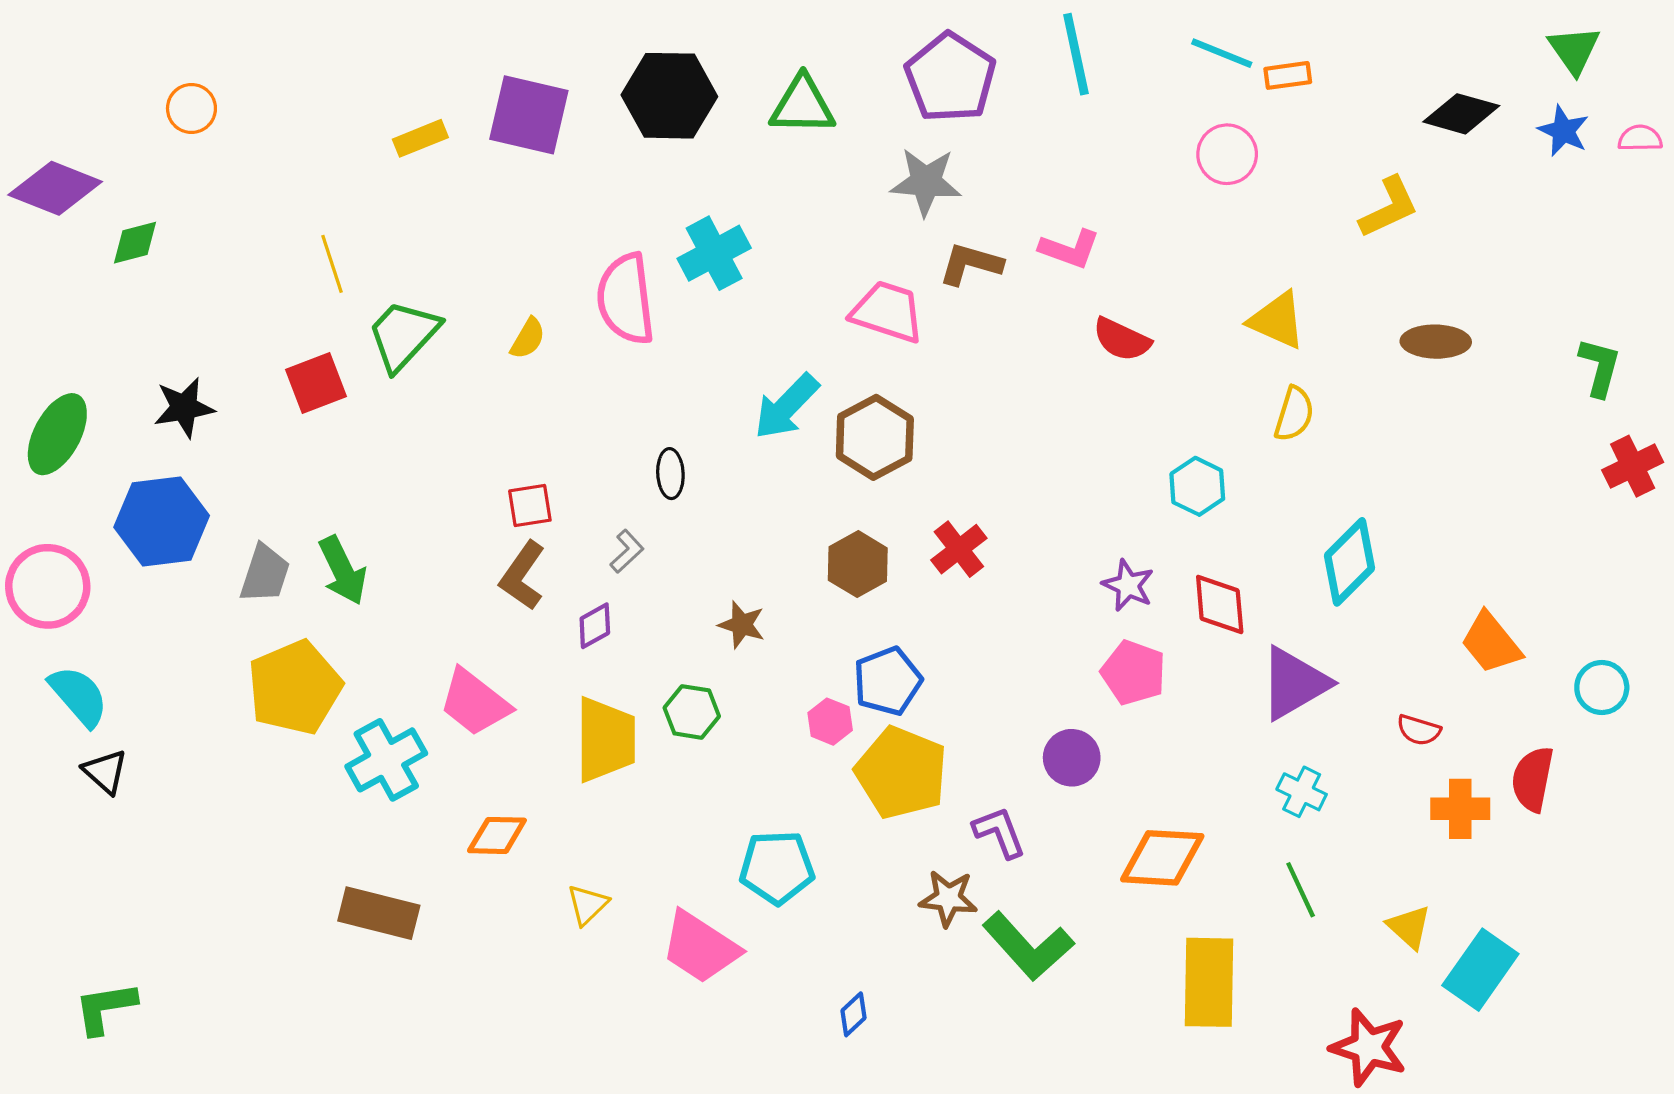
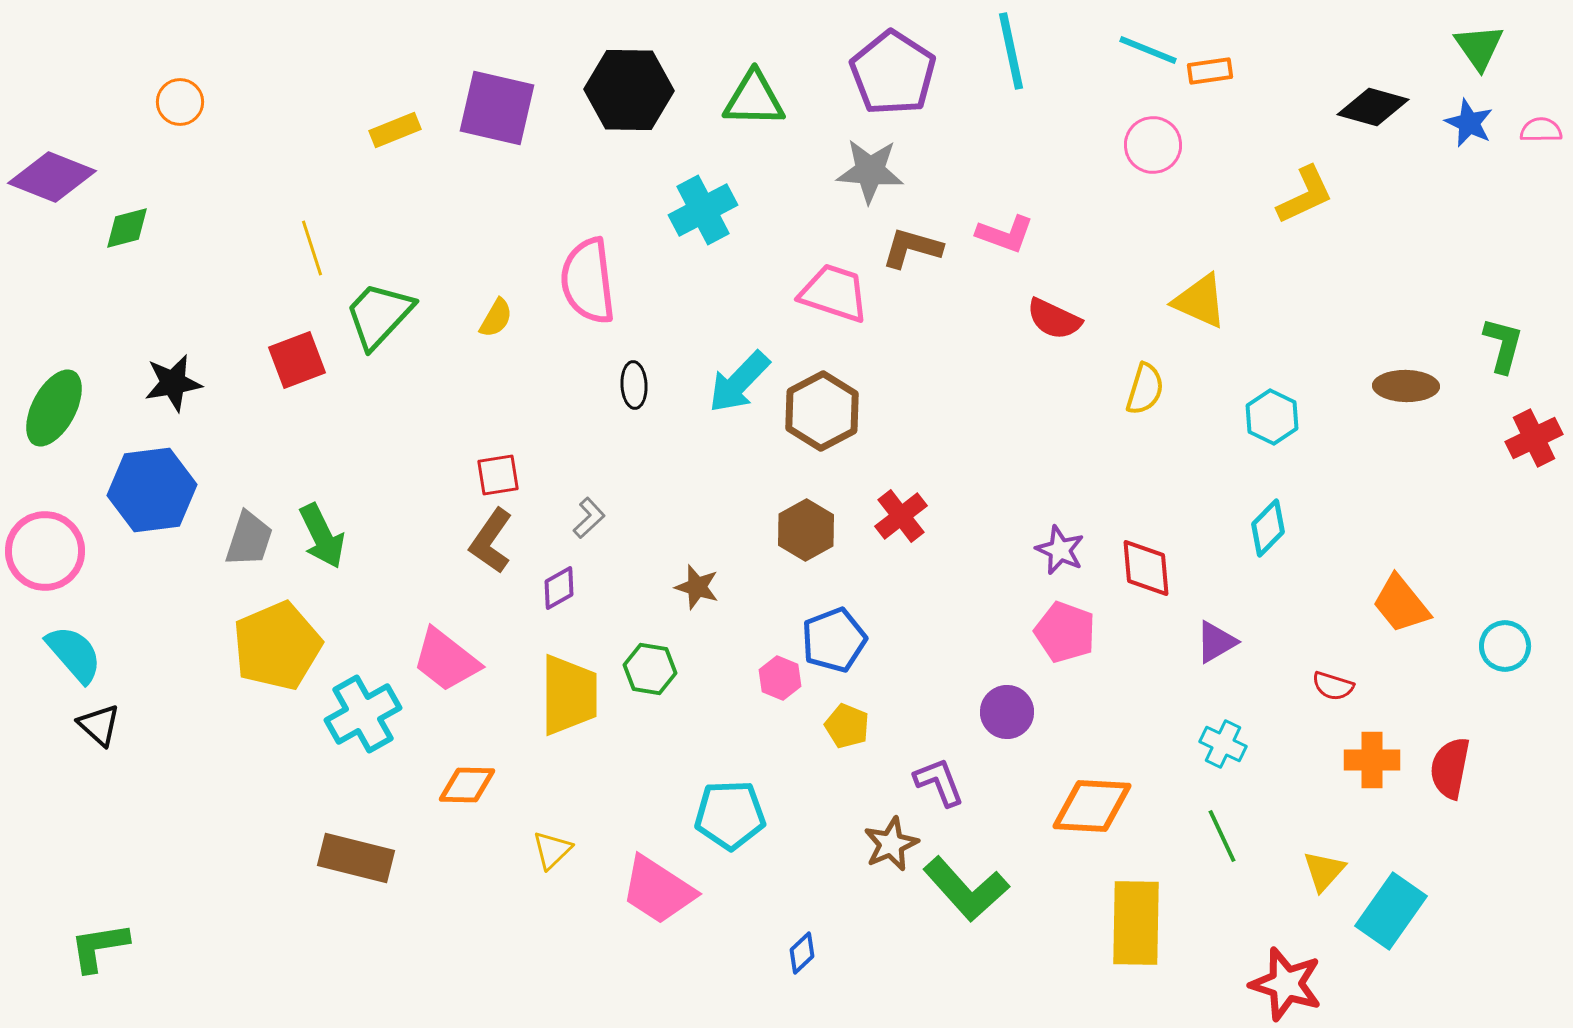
cyan cross: (714, 253) -> (703, 210), moved
brown ellipse: (1436, 342) -> (1406, 386), moved
yellow semicircle: (1294, 414) -> (1145, 389), moved
black ellipse: (670, 474) -> (634, 385), moved
cyan hexagon: (1197, 486) -> (1272, 417), moved
cyan diamond: (1350, 562) -> (1268, 528), size x0.7
purple triangle: (1294, 683) -> (1216, 642), size x0.6
yellow pentagon: (901, 773) -> (847, 726), size x0.5
red semicircle: (1533, 779) -> (1450, 768), moved
brown star: (948, 898) -> (891, 844), turned -30
yellow triangle: (1409, 927) -> (1324, 871), turned 30

